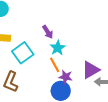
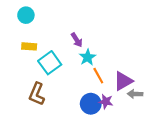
orange line: (55, 65) -> (98, 76), moved
purple star: (66, 77) -> (106, 102), moved

